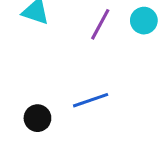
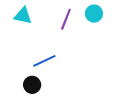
blue line: (91, 100) -> (44, 61), moved

